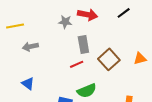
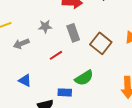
gray star: (65, 22) -> (45, 26), moved
red line: (77, 64) -> (56, 55), moved

